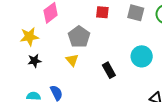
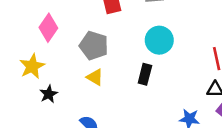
cyan circle: (142, 56) -> (159, 40), moved
black rectangle: (109, 70) -> (145, 74), turned 63

